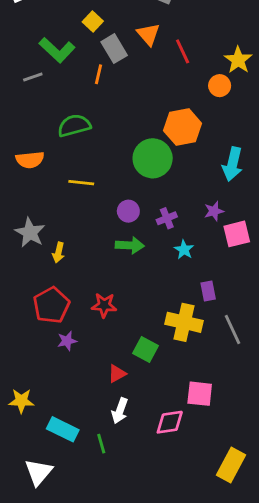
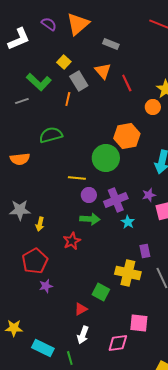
yellow line: (81, 183) -> (77, 178), moved
purple cross: (167, 218) -> (116, 200), size x1.6
gray star: (30, 233) -> (20, 210), turned -30
red star: (104, 305) -> (72, 241), moved, turned -30

